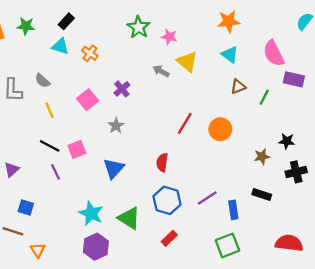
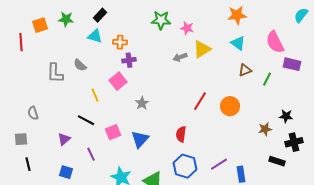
green star: (139, 27) -> (161, 20), turned -30
orange cross: (90, 53) -> (120, 42), turned -32
yellow triangle: (187, 62) -> (202, 49), turned 48
gray arrow: (161, 71) -> (180, 57), turned -48
purple cross: (122, 89) -> (129, 60), moved, turned 32
yellow line: (50, 110) -> (95, 95), moved
pink square: (77, 149) -> (113, 132), moved
purple triangle: (12, 170) -> (64, 139), moved
purple line: (56, 172) -> (91, 154), moved
black rectangle: (262, 194) -> (277, 161), moved

